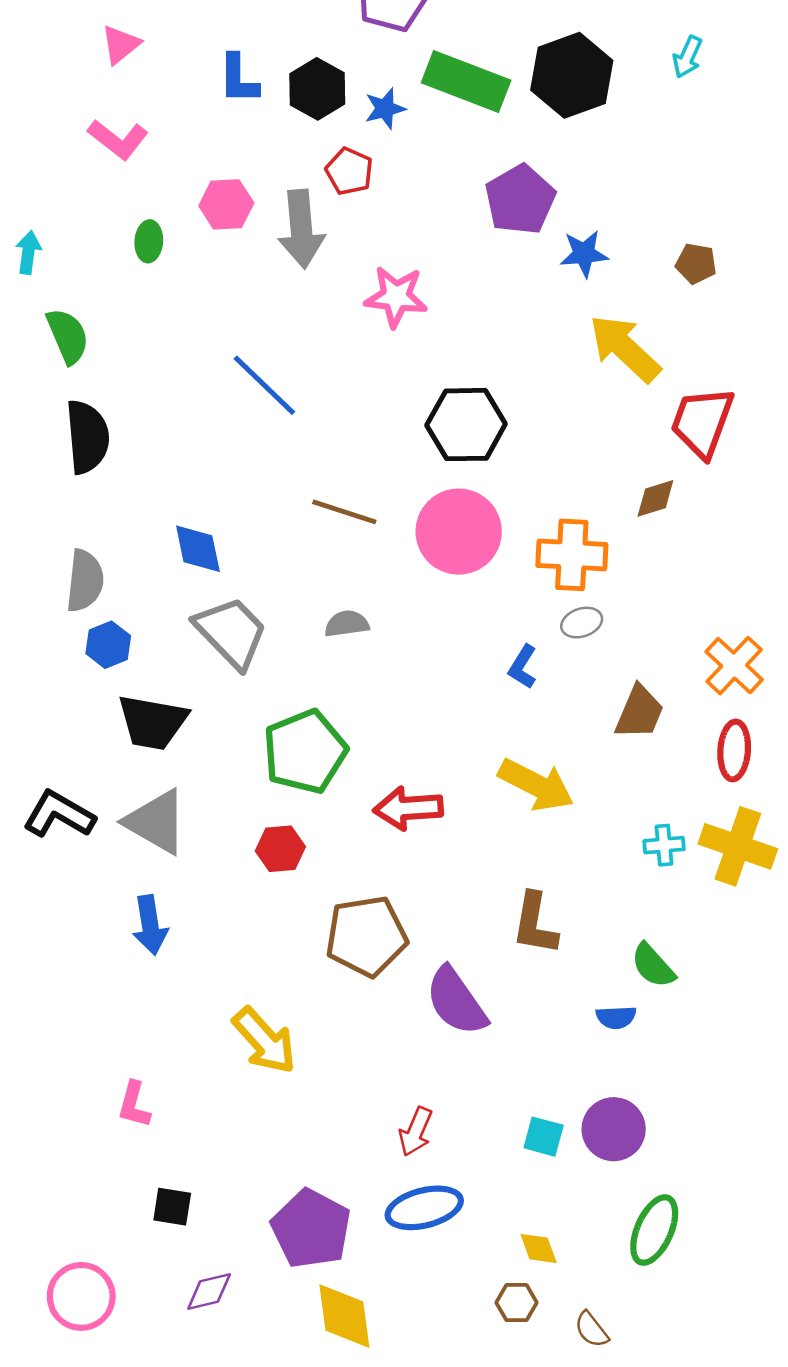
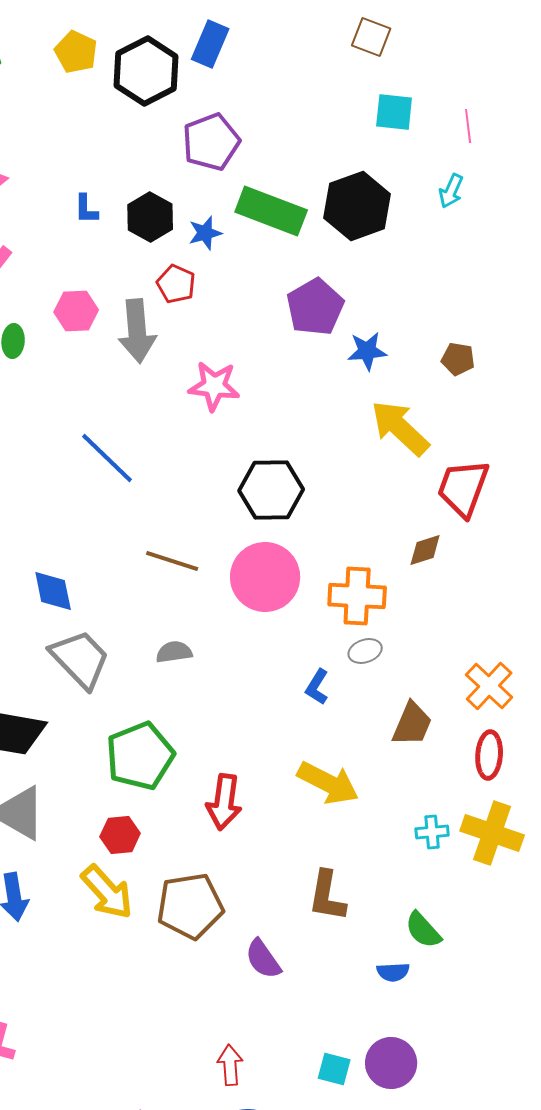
blue L-shape: (239, 79) -> (86, 209), size x0.7
red arrow: (408, 808) -> (224, 802), turned -78
purple semicircle: (456, 1001) -> (263, 959), size x0.7
yellow arrow: (264, 1041) -> (107, 892), moved
red arrow: (416, 1132) -> (230, 1065), turned 153

